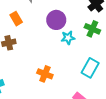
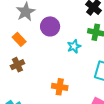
purple circle: (56, 20) -> (50, 26), moved

